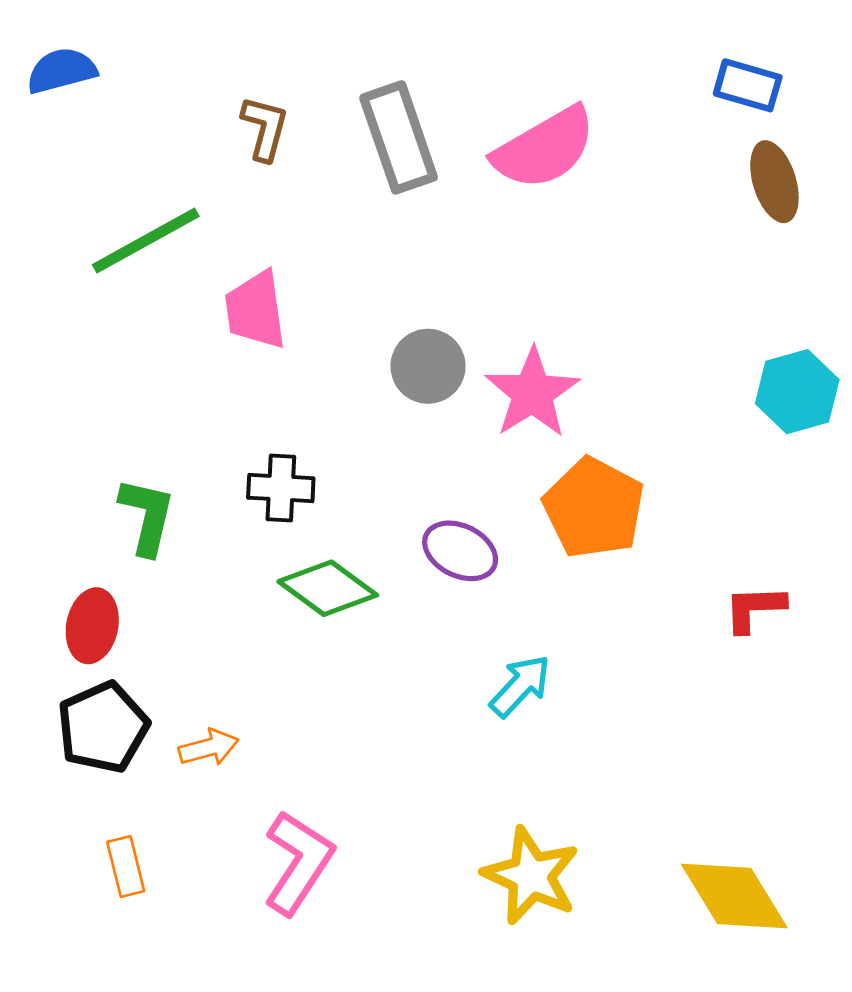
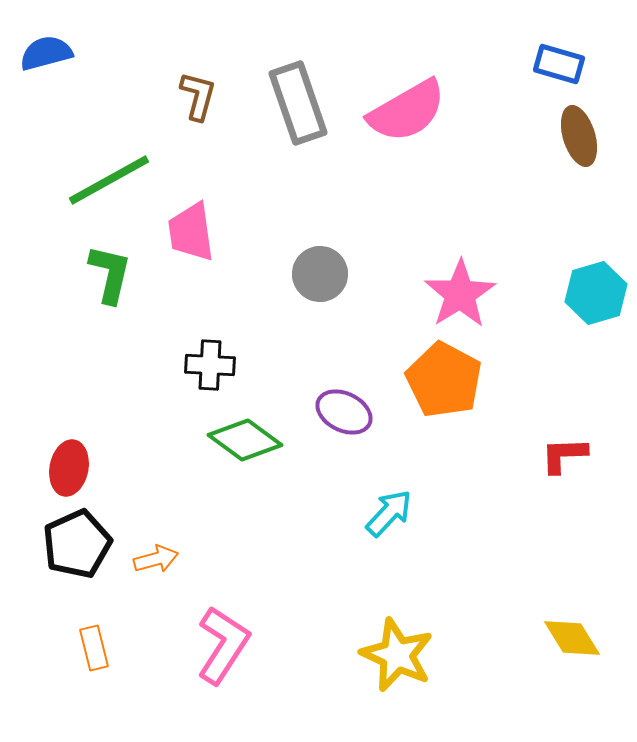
pink star: (532, 393) -> (460, 294), moved
green L-shape: (147, 516) -> (110, 274), moved
yellow diamond: (734, 896) -> (572, 638), moved, size x0.7

